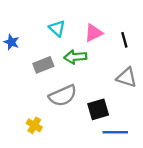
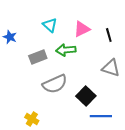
black square: (98, 109) -> (86, 96), turned -30
yellow cross: (34, 125) -> (32, 119), moved

